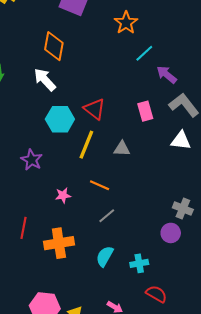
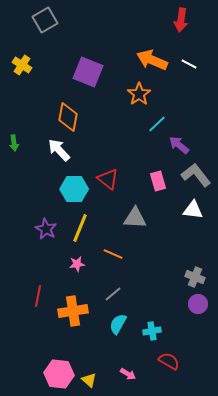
yellow line: (86, 145) -> (80, 228), moved
gray triangle: (122, 149) -> (135, 218), size x1.4
gray line: (107, 216) -> (113, 294), moved
purple circle: (171, 233) -> (198, 304), moved

